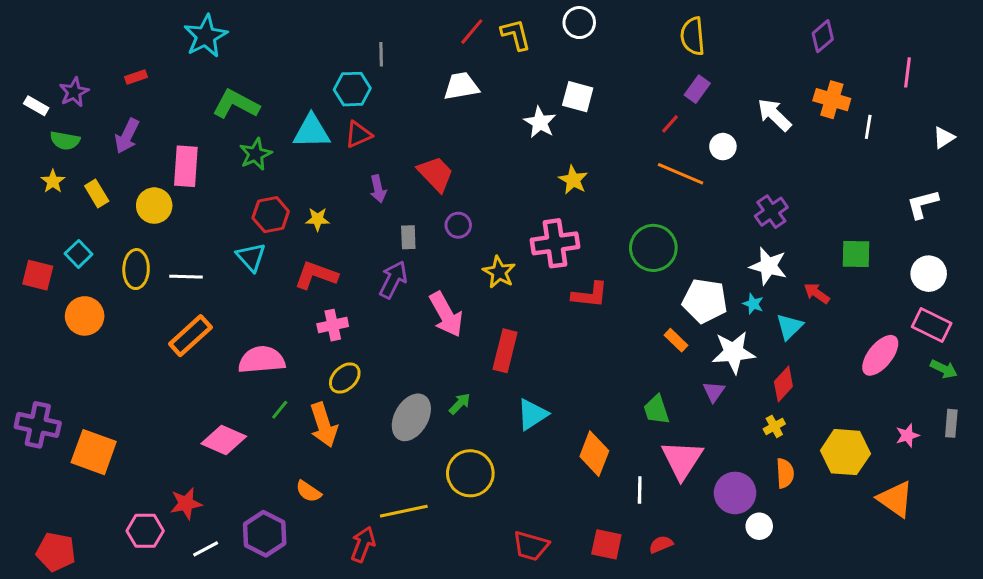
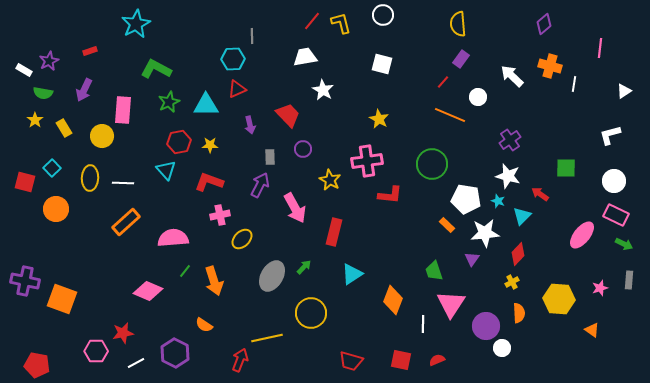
white star: (540, 122) -> (323, 90), moved
cyan triangle: (312, 131) -> (206, 105), moved
yellow ellipse: (345, 378) -> (242, 239), moved
orange triangle: (895, 499) -> (592, 330), size x0.6

